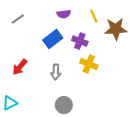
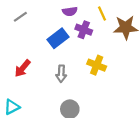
purple cross: (80, 41) -> (84, 30), moved

